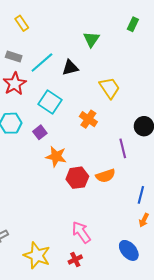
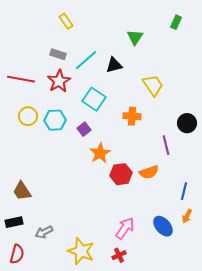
orange cross: (88, 119) -> (132, 116), turned -30
orange star: (56, 156) -> (100, 153), turned 30
pink arrow: (81, 232) -> (125, 228), turned 70
blue ellipse: (129, 250) -> (163, 226), moved

